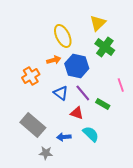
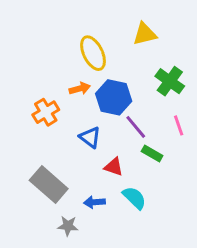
yellow triangle: (98, 23) -> (145, 34), turned 30
green cross: (105, 47) -> (170, 81), moved
purple line: (83, 93) -> (136, 127), moved

